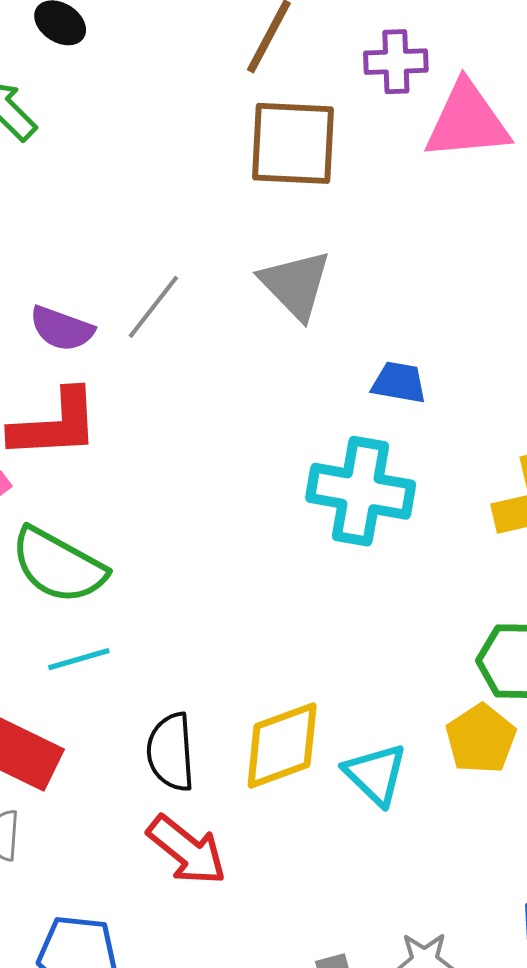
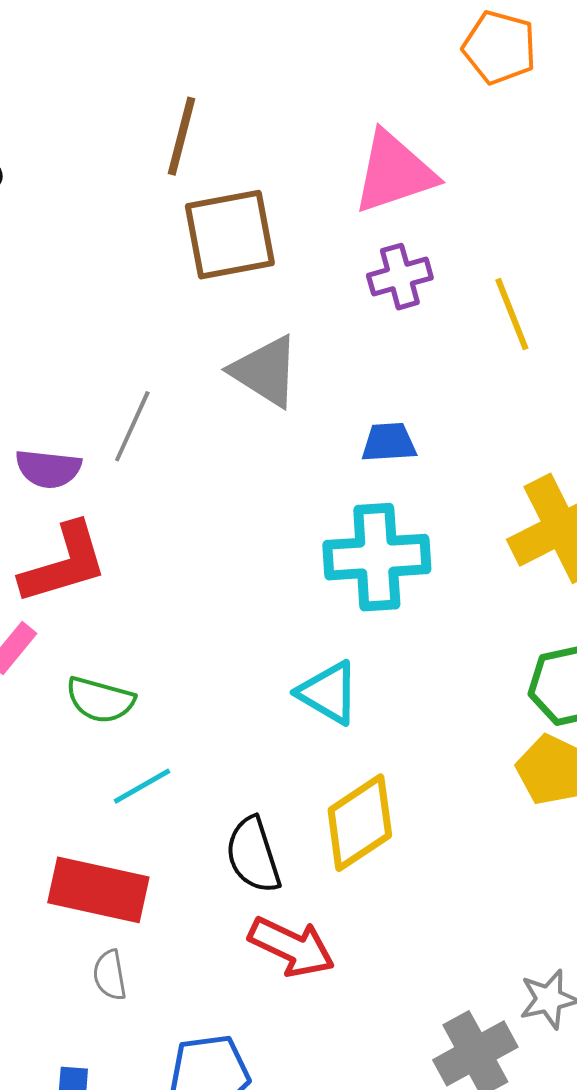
purple cross: (396, 62) -> (400, 277), moved
green semicircle: (58, 566) -> (100, 700), size x0.7
cyan triangle: (376, 774) -> (328, 693), moved

